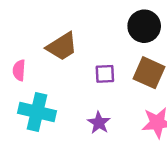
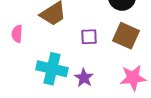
cyan cross: (37, 112) -> (52, 69), moved

